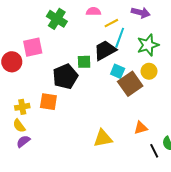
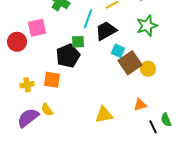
cyan line: (120, 38) -> (88, 19), moved
green square: (84, 62) -> (78, 42), moved
yellow circle: (149, 71) -> (148, 69), moved
yellow semicircle: (19, 126) -> (47, 110), moved
purple semicircle: (23, 141) -> (28, 118), size x1.6

